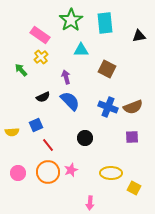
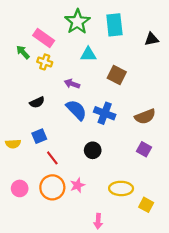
yellow cross: (41, 57) -> (45, 62), turned -32
green arrow: (21, 70) -> (23, 52), moved
purple arrow: (66, 77) -> (72, 84), turned -56
black semicircle: (43, 97) -> (37, 102), moved
blue cross: (108, 107) -> (105, 113), moved
purple square: (132, 137) -> (144, 149), turned 32

